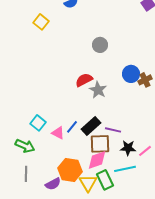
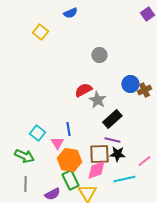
black rectangle: (91, 126) -> (112, 119), moved
blue line: (72, 127) -> (68, 129), moved, turned -48
pink triangle: (58, 133) -> (57, 143), turned 32
black star: (128, 148) -> (117, 154), moved
orange hexagon: (70, 170) -> (69, 160), moved
green rectangle: (105, 180) -> (70, 180), moved

